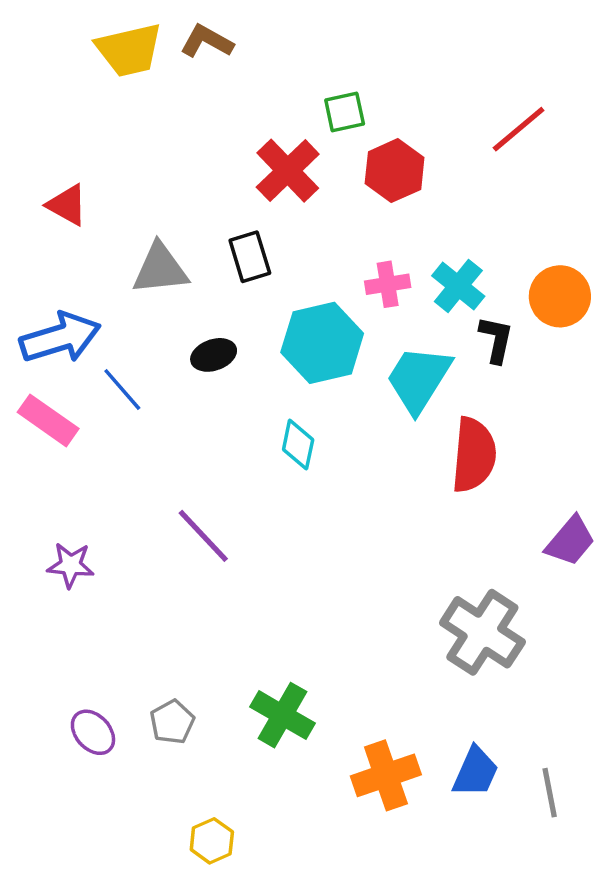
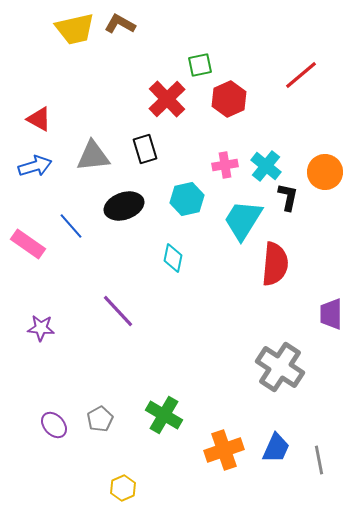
blue arrow: (60, 338) -> (35, 166), moved, size x0.7
cyan hexagon: (322, 343) -> (187, 199), size x0.7
black ellipse: (214, 355) -> (124, 206), size x1.5
purple trapezoid: (570, 541) -> (331, 314), turned 140

